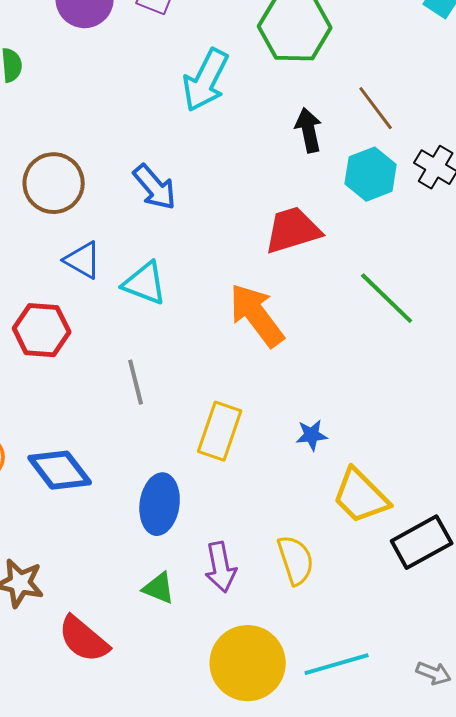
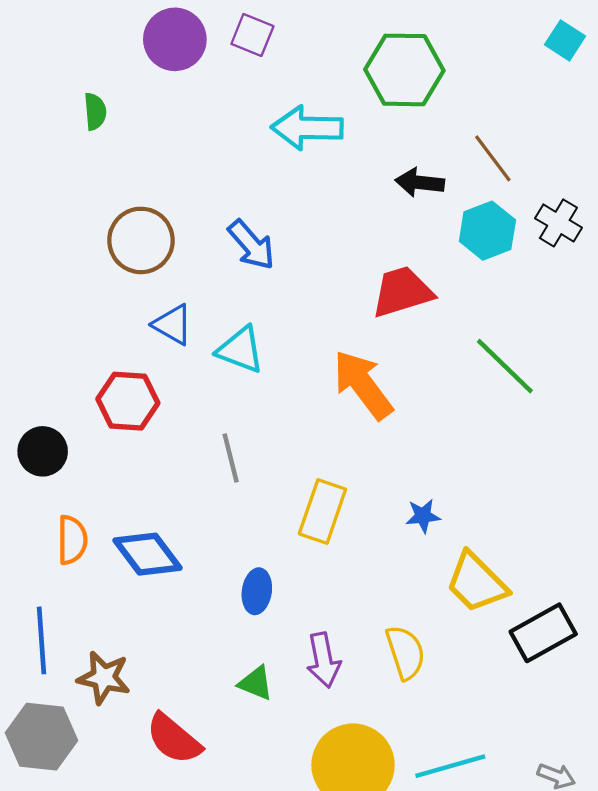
cyan arrow: (206, 80) -> (307, 128), turned 64
black arrow: (309, 130) -> (420, 183), turned -72
blue ellipse: (160, 504) -> (257, 591), size x0.7

